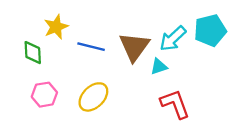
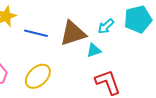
cyan arrow: (173, 39) -> (106, 26), size x0.7
brown triangle: (134, 47) -> (73, 33), turned 36

